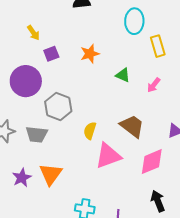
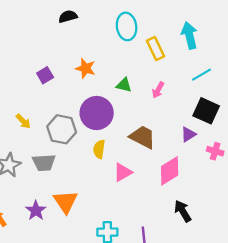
yellow arrow: (33, 33) -> (23, 121), moved
orange star: (90, 54) -> (85, 68), turned -30
purple circle: (26, 81) -> (97, 113), moved
pink triangle: (108, 156) -> (123, 172), size x0.7

